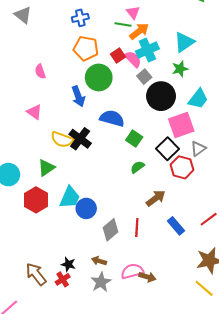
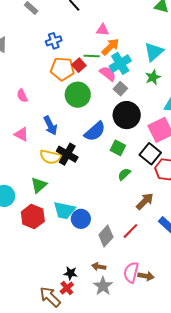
pink triangle: (133, 12) -> (103, 30), turned -40
green line: (123, 25) -> (92, 56), moved
red square: (118, 55) -> (79, 65), moved
blue arrow: (78, 96) -> (50, 126), moved
black circle: (161, 96) -> (127, 115), moved
blue semicircle: (112, 118) -> (95, 131), turned 130
cyan trapezoid: (70, 197) -> (64, 210), turned 85
red line: (137, 228) -> (130, 231), turned 48
pink semicircle: (132, 271) -> (131, 272), turned -55
brown arrow: (36, 274) -> (50, 297), moved

